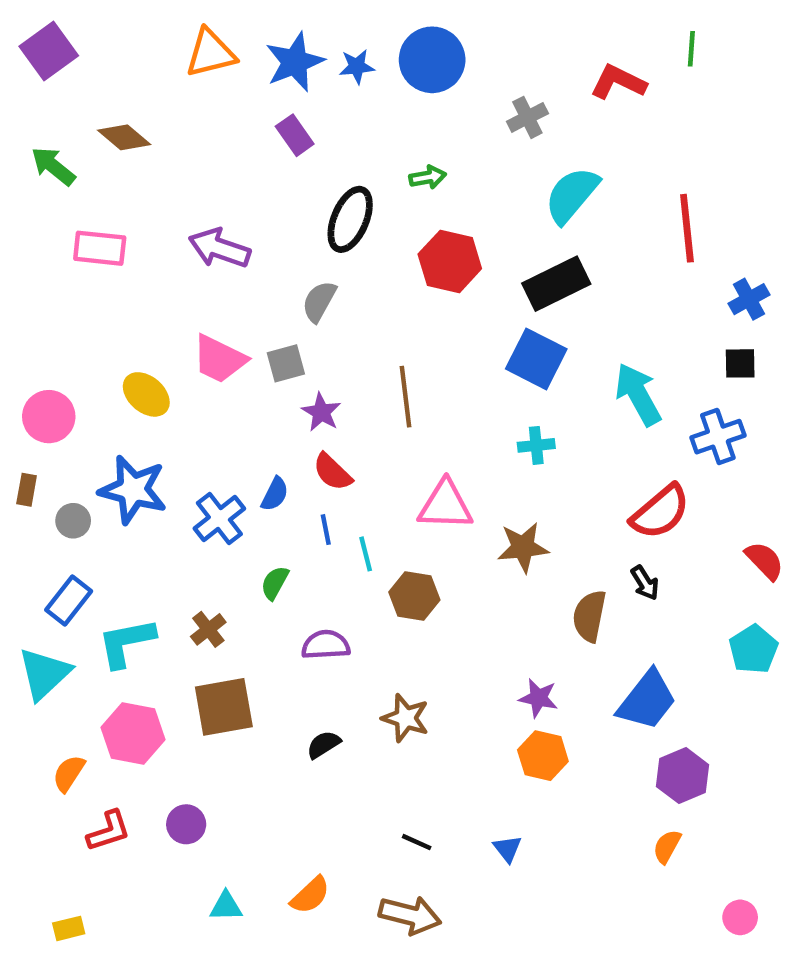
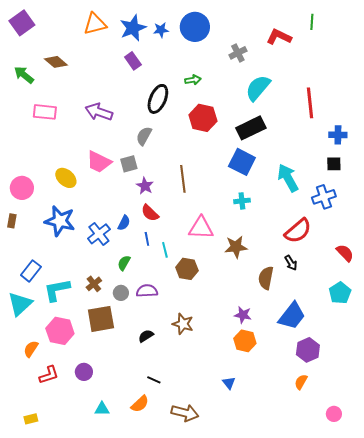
blue cross: (749, 299) -> (338, 135), turned 30
gray circle: (73, 521) -> (121, 293), moved
black line: (417, 842) -> (154, 380), moved

